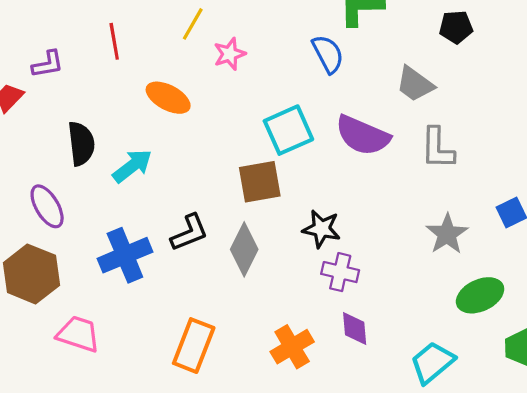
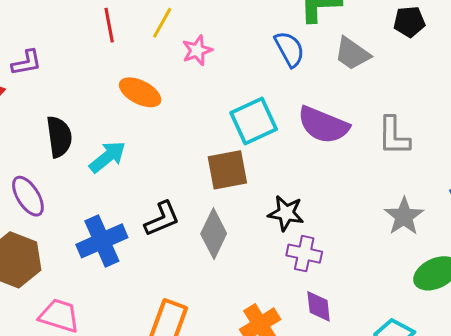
red line: (114, 41) -> (109, 25), moved
gray trapezoid: (415, 84) -> (352, 54), moved

